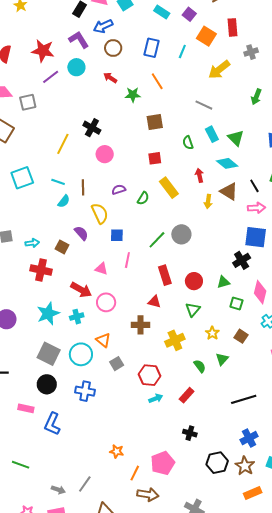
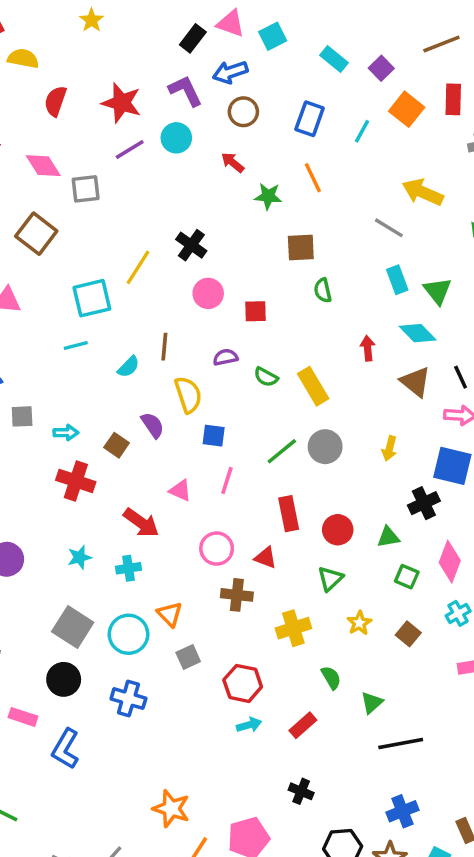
yellow arrow: (219, 70) -> (423, 192), moved, turned 55
green semicircle: (188, 143) -> (323, 290), moved
red square: (155, 158) -> (256, 311), moved
cyan square: (22, 178) -> (92, 298), moved
cyan line: (58, 182) -> (76, 345), moved, turned -40
yellow rectangle: (169, 188) -> (313, 386), moved
green semicircle: (143, 198) -> (266, 377), turned 80
yellow arrow: (208, 201) -> (389, 448), moved
pink circle: (106, 302) -> (217, 549), moved
cyan star: (48, 313) -> (80, 557), size x0.6
green triangle: (222, 359) -> (372, 703), moved
orange star: (117, 451) -> (171, 809), size x1.5

